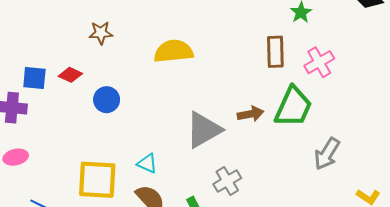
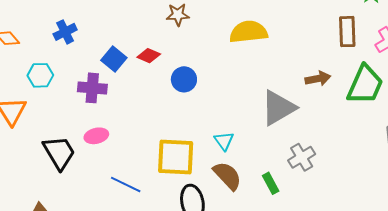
blue square: (34, 78) -> (114, 59), turned 35
brown arrow: (251, 114) -> (318, 79), moved
cyan triangle: (147, 163) -> (224, 141), turned 30

